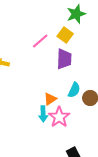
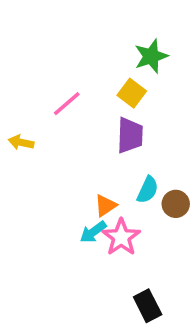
pink line: (40, 41) -> (67, 104), moved
cyan arrow: (43, 114) -> (93, 232), turned 56

